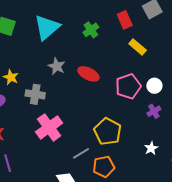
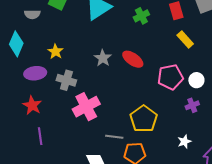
gray star: (57, 66) -> (103, 58), moved
gray cross: (35, 94) -> (66, 80), moved
gray line: (81, 153) -> (114, 137), turned 30

